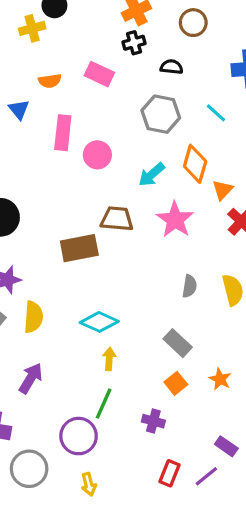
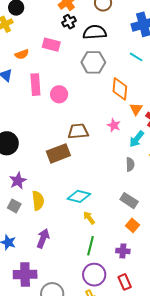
black semicircle: (172, 67) -> (95, 32), size x1.6
cyan line: (216, 113) -> (136, 57), moved
cyan arrow: (152, 175) -> (137, 139), moved
orange triangle: (223, 190) -> (136, 109), moved
pink star: (175, 220) -> (114, 125), size x0.6
yellow arrow: (109, 359) -> (89, 218), turned -32
purple circle: (79, 436) -> (94, 275), moved
red rectangle: (169, 473) -> (125, 282), moved, turned -35

